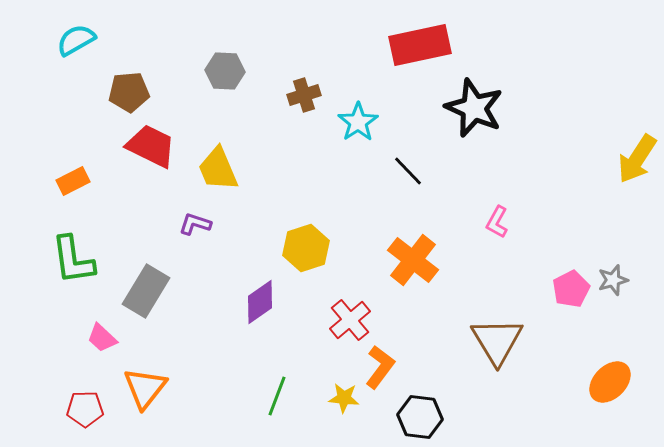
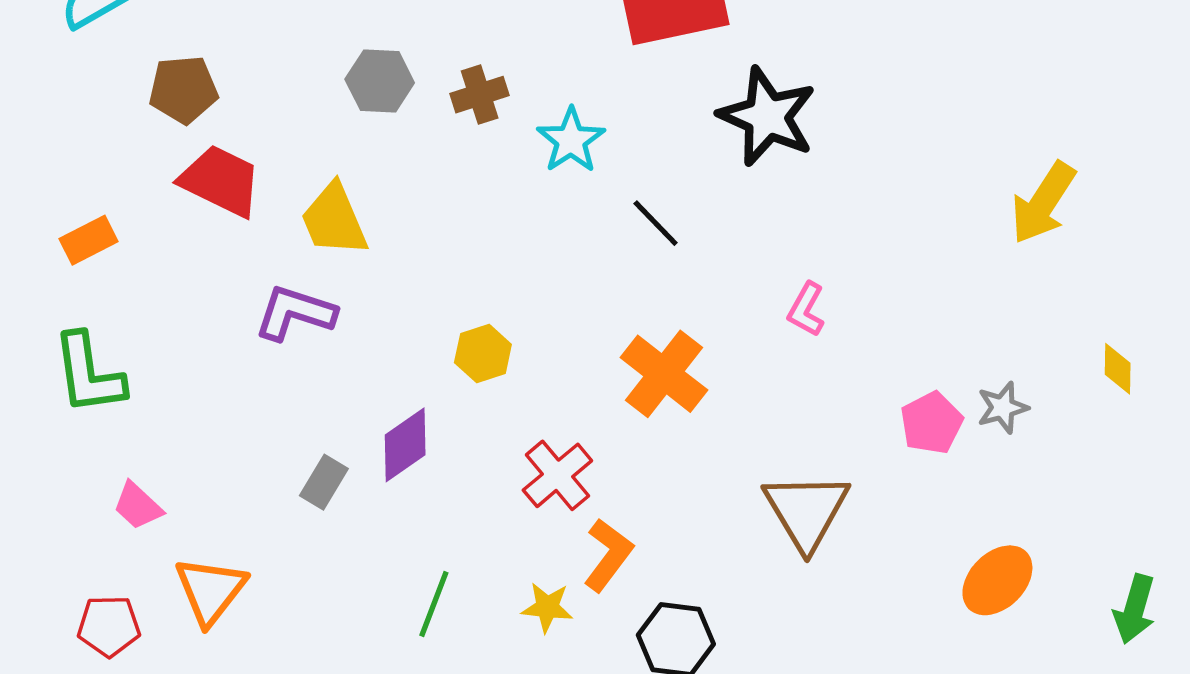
gray hexagon: (225, 71) -> (380, 81), moved
purple L-shape: (195, 224) -> (295, 313), size x1.5
yellow hexagon: (306, 248) -> (483, 354), size x0.7
gray rectangle: (146, 291) -> (324, 482), moved, size x0.6

